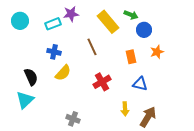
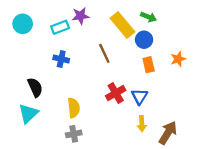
blue circle: (144, 30) -> (144, 40), moved
yellow semicircle: (63, 73) -> (74, 108), moved, turned -48
blue triangle: (140, 84) -> (140, 96), moved, turned 49
gray cross: (73, 119) -> (74, 134), moved, turned -32

